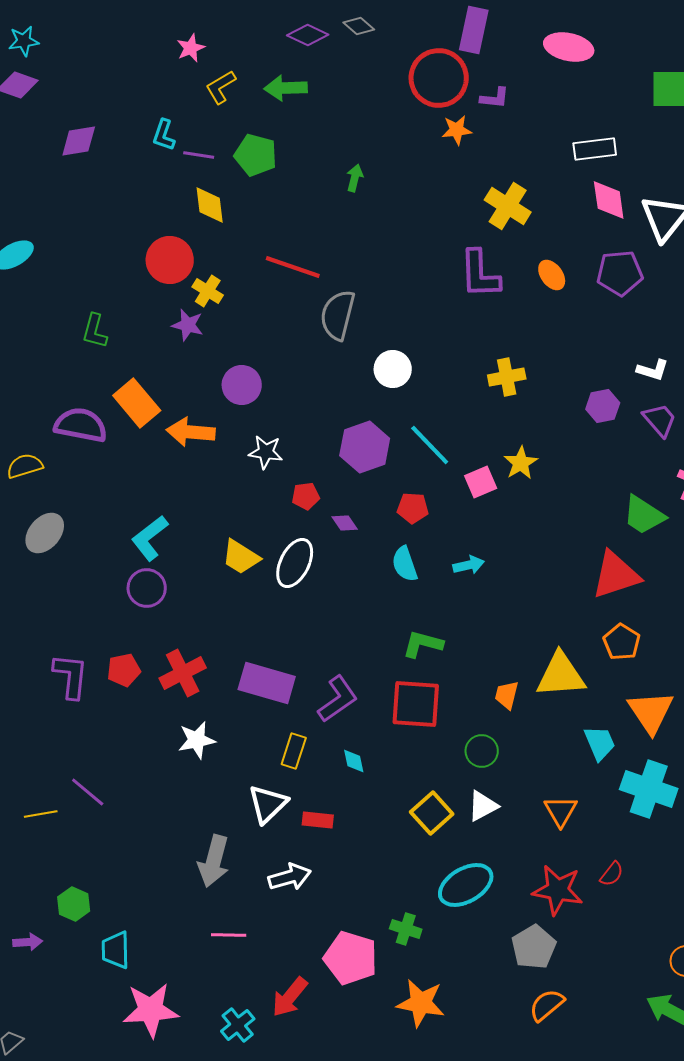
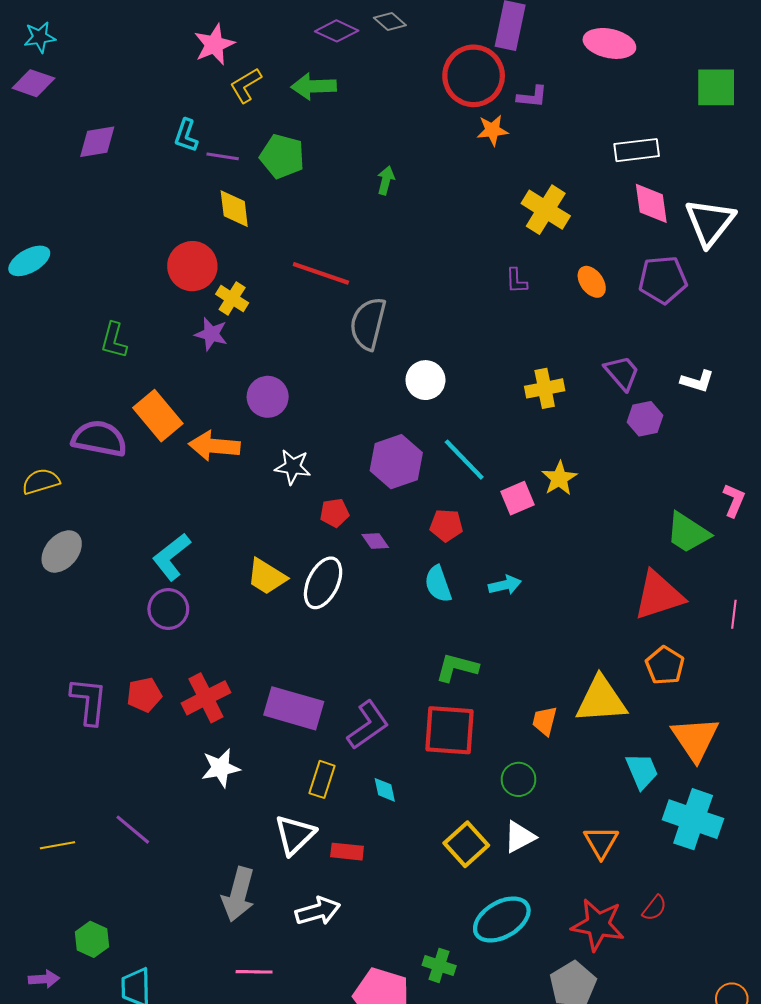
pink star: (191, 48) -> (214, 44), size x1.4
purple L-shape: (480, 274) -> (516, 281), size x0.5
purple trapezoid: (660, 420) -> (622, 373), moved
purple line: (88, 792) -> (133, 830), moved

